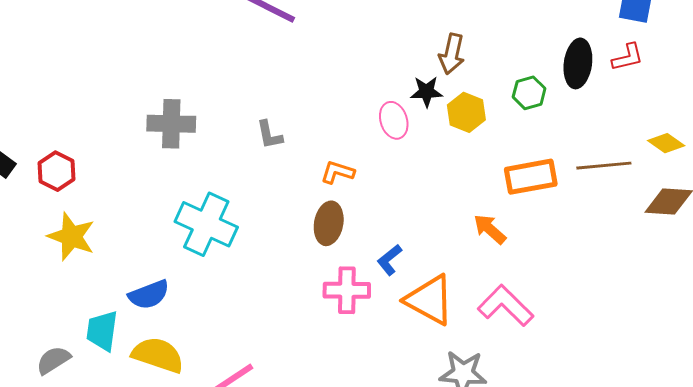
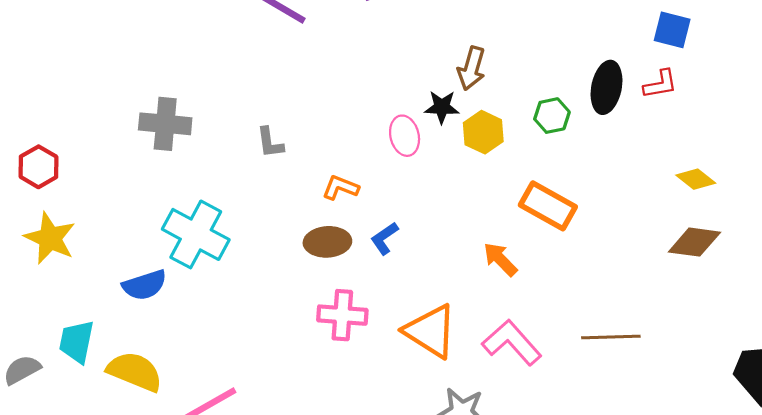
brown line: (604, 166) -> (611, 337), moved
orange rectangle: (531, 177) -> (548, 206), turned 36
brown ellipse: (329, 223) -> (327, 242), turned 72
blue L-shape: (389, 260) -> (384, 238), moved
blue semicircle: (149, 295) -> (144, 285), moved

